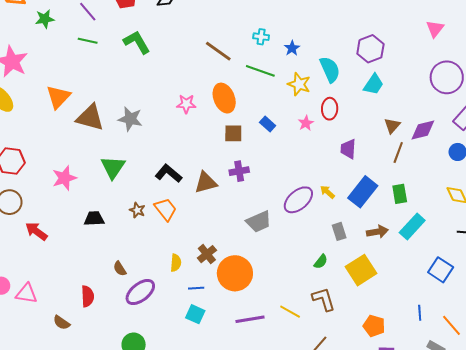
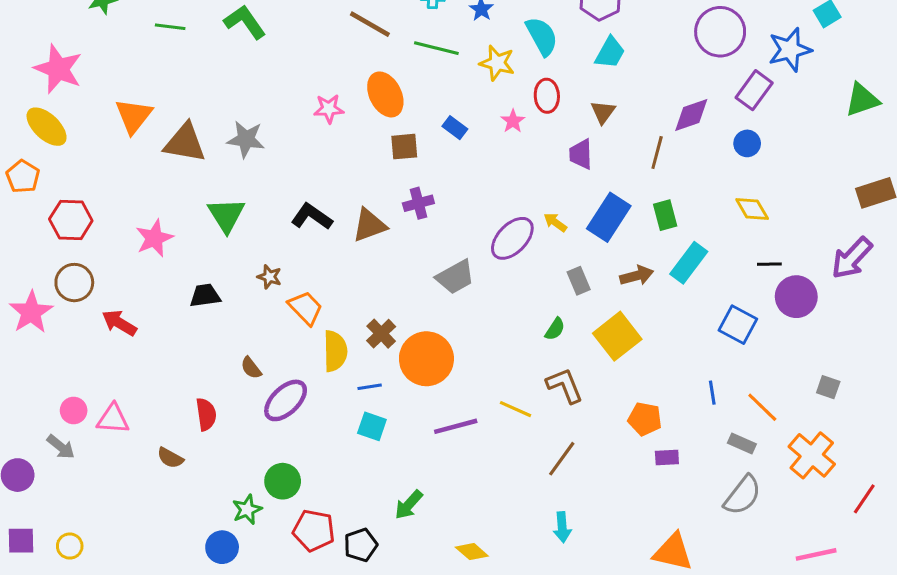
brown triangle: (392, 126) -> (603, 112), moved
orange trapezoid: (166, 209) -> (305, 308), moved
yellow semicircle: (176, 263) -> (335, 351), size x1.5

